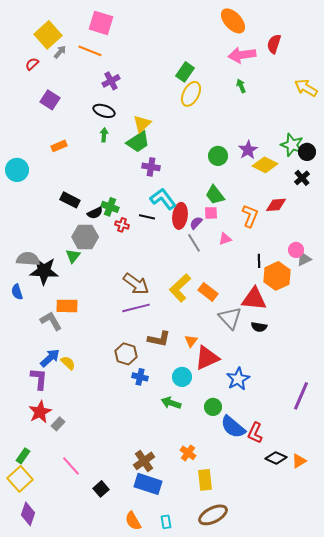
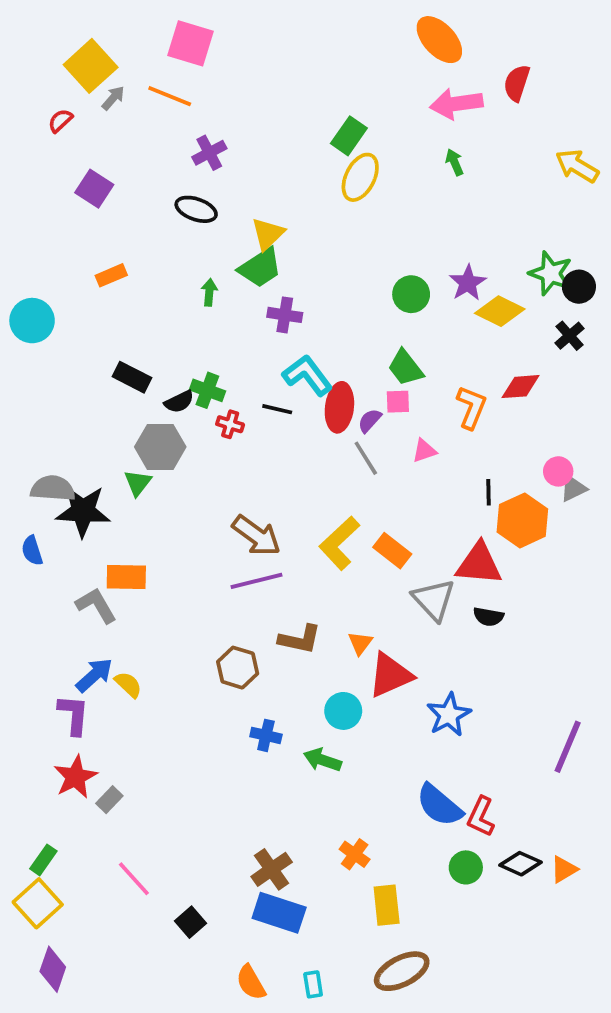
green arrow: (104, 135) -> (209, 292), moved
blue cross: (140, 377) -> (266, 735), moved
green circle: (213, 407) -> (466, 867), moved

